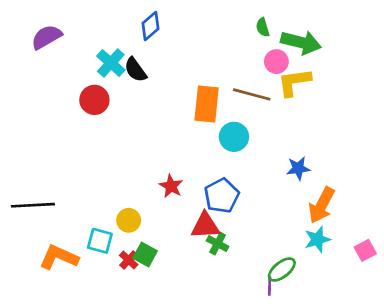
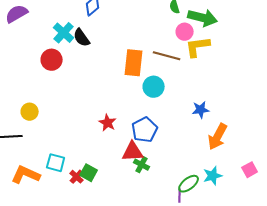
yellow circle: (129, 220) -> (30, 112), moved
cyan star: (317, 239) -> (213, 176), moved

